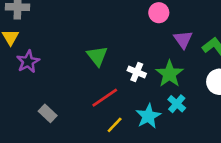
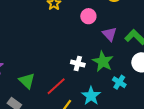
green triangle: (97, 56) -> (27, 81), moved
cyan cross: (177, 104) -> (119, 82), moved

